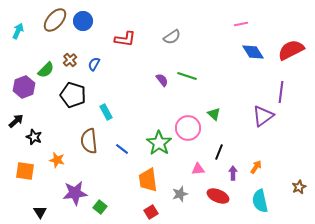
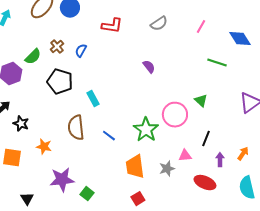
pink line: (241, 24) -> (201, 27), moved, turned -48
green line: (187, 76) -> (217, 63), moved
gray star: (180, 194) -> (167, 169), moved

